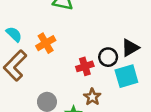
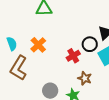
cyan semicircle: (14, 34) -> (12, 44), turned 40

